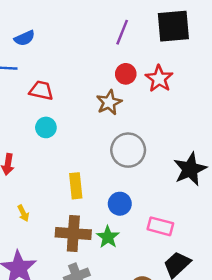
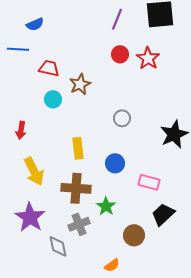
brown star: (109, 102) -> (80, 84), moved
gray circle: (128, 150) -> (122, 118), size x0.6
yellow arrow: (23, 213) -> (34, 171), size x2.0
green star: (108, 237) -> (106, 206), moved

